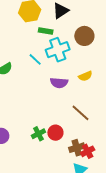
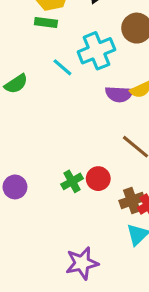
green rectangle: (46, 31) -> (46, 23), moved
purple semicircle: (59, 83) -> (119, 94), moved

